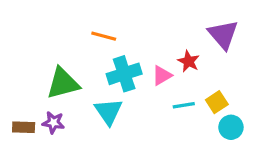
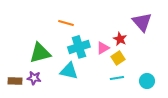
yellow square: (217, 102) -> (118, 58), moved
cyan line: (184, 105) -> (117, 78), moved
cyan triangle: (108, 112) -> (69, 71), turned -42

